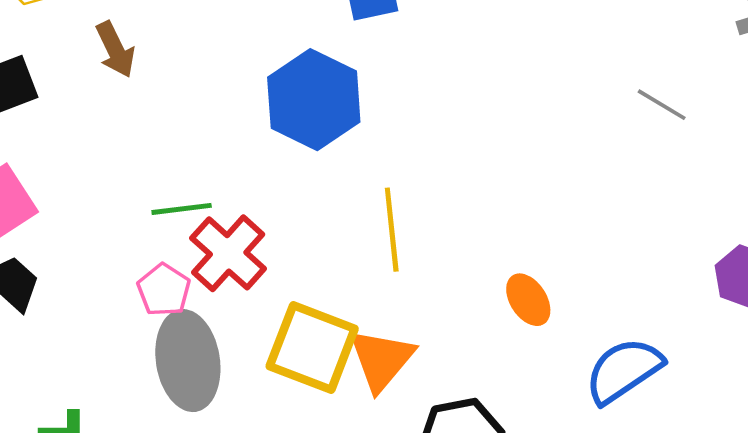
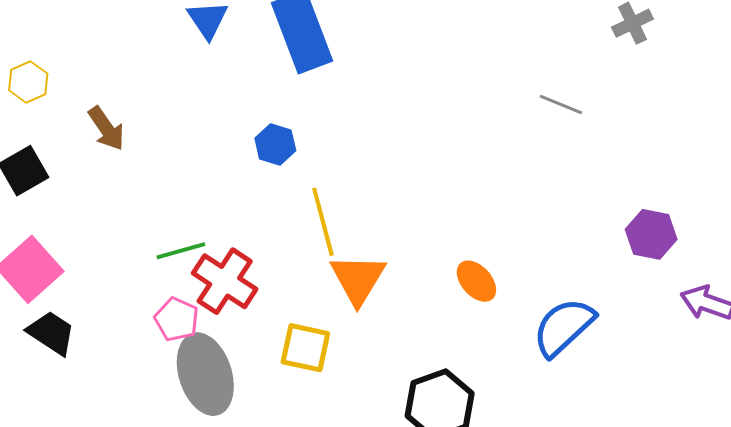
blue hexagon: (314, 100) -> (275, 144), size x0.5
yellow line: (392, 230) -> (323, 222), moved
yellow square: (312, 347) -> (305, 348), size x0.7
orange triangle: (381, 360) -> (358, 279), moved

